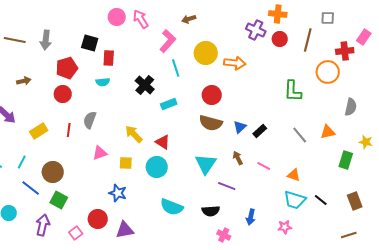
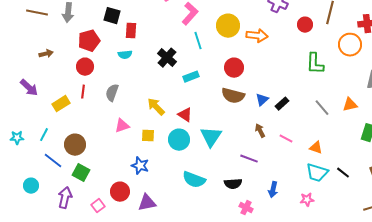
red circle: (280, 39) -> (305, 25), moved
red line: (69, 130) -> (83, 92), moved
cyan triangle: (206, 164) -> (211, 137), moved

